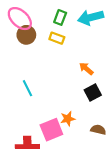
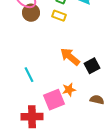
orange arrow: (86, 69) -> (70, 57), moved, size x1.5
cyan line: (27, 88) -> (29, 75), moved

